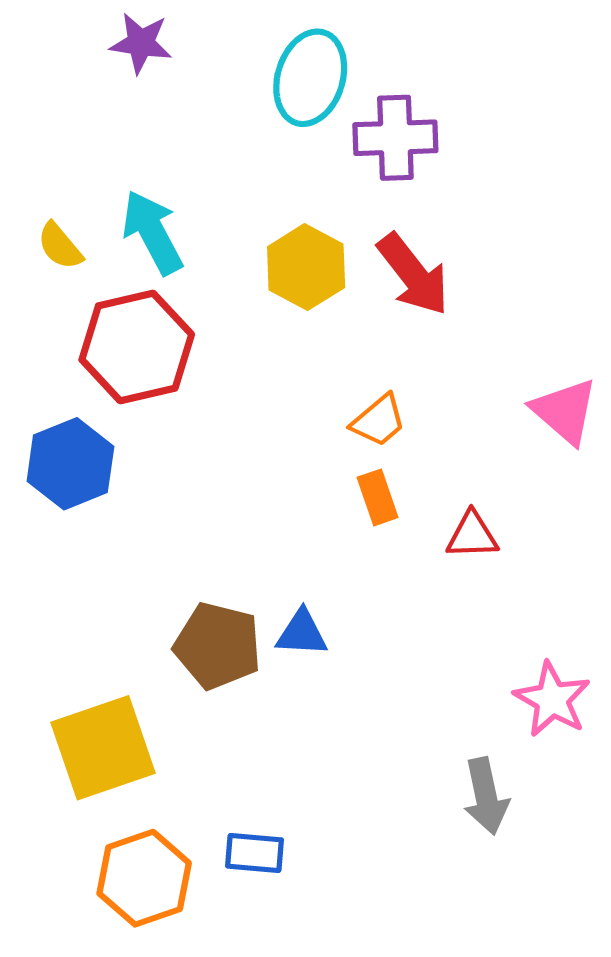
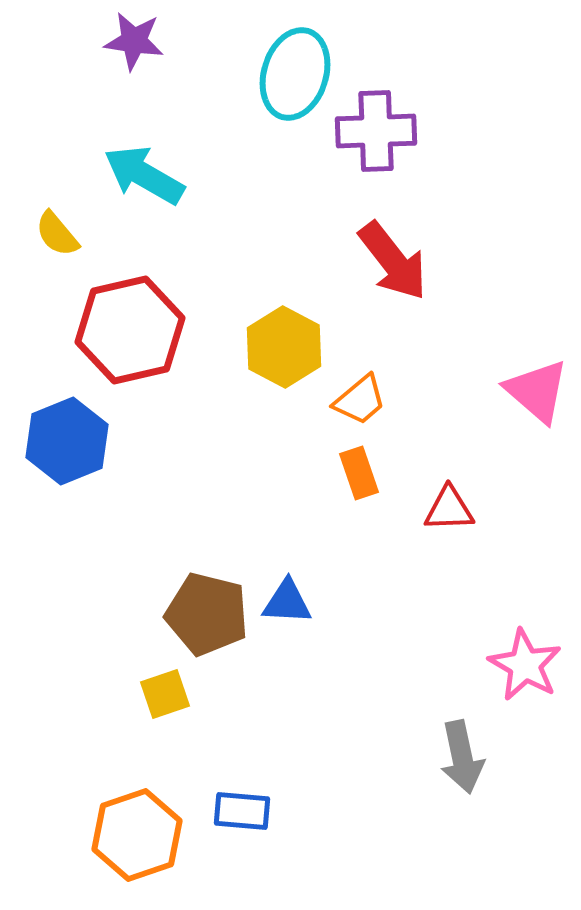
cyan arrow: (152, 232) -> (144, 175), moved, turned -32
yellow hexagon: (306, 267) -> (284, 347), moved
yellow square: (103, 748) -> (165, 694), moved, size x0.5

